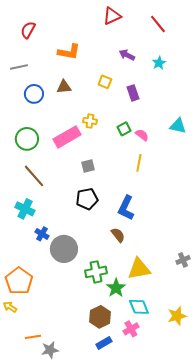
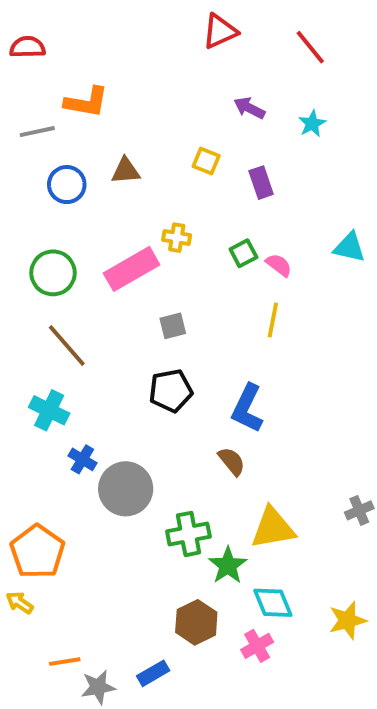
red semicircle: (28, 30) -> (27, 47), moved, turned 60
orange L-shape: (69, 52) -> (86, 102), moved
blue rectangle: (104, 343) -> (153, 673), moved

